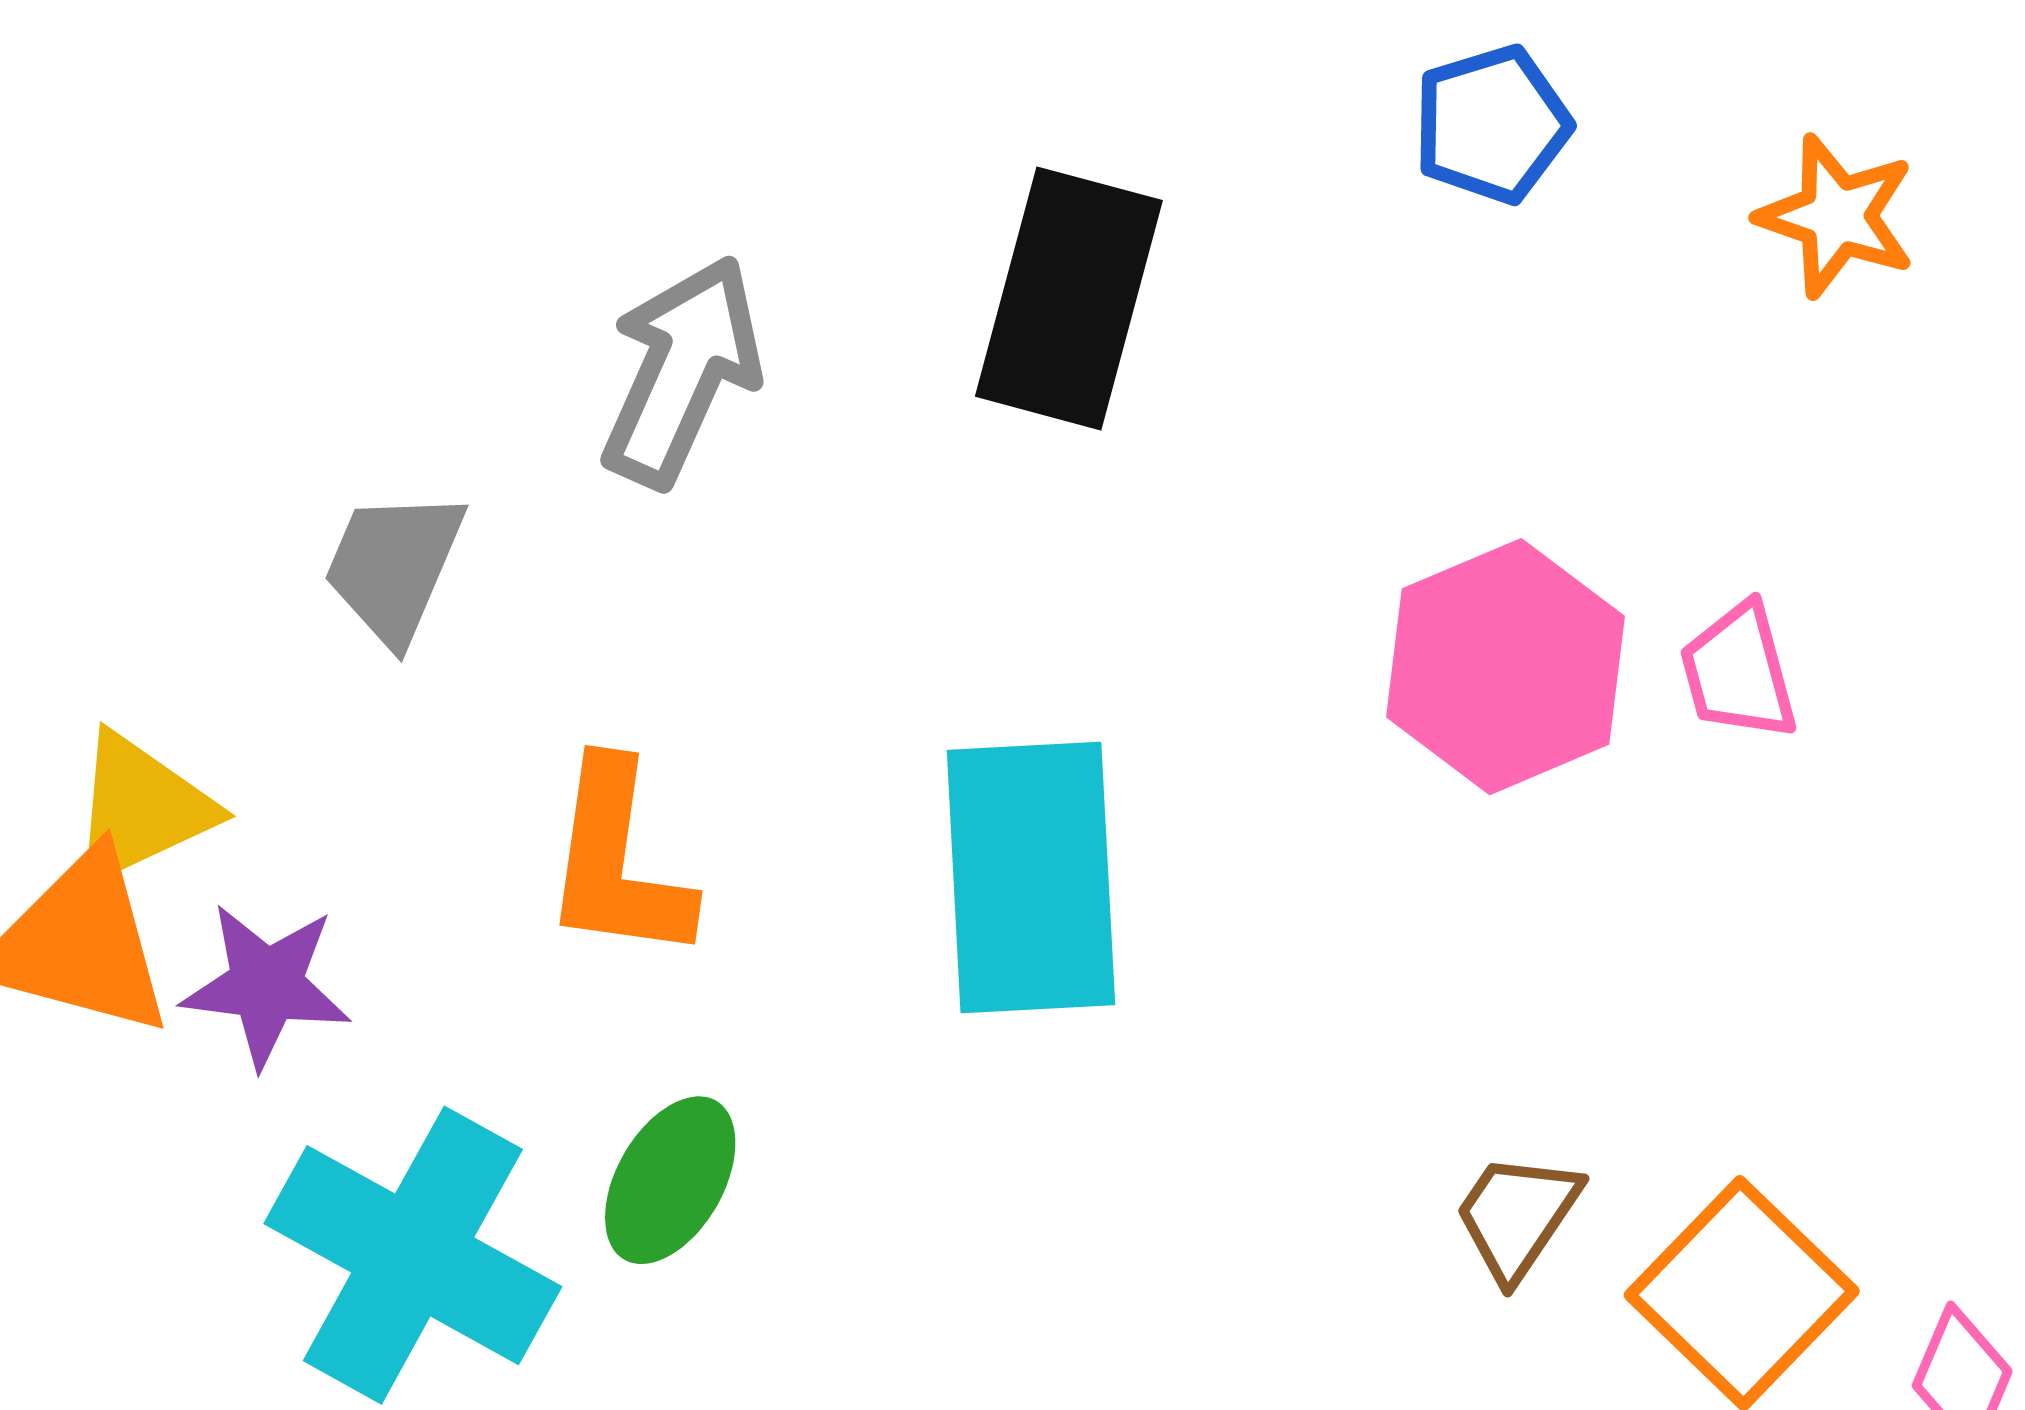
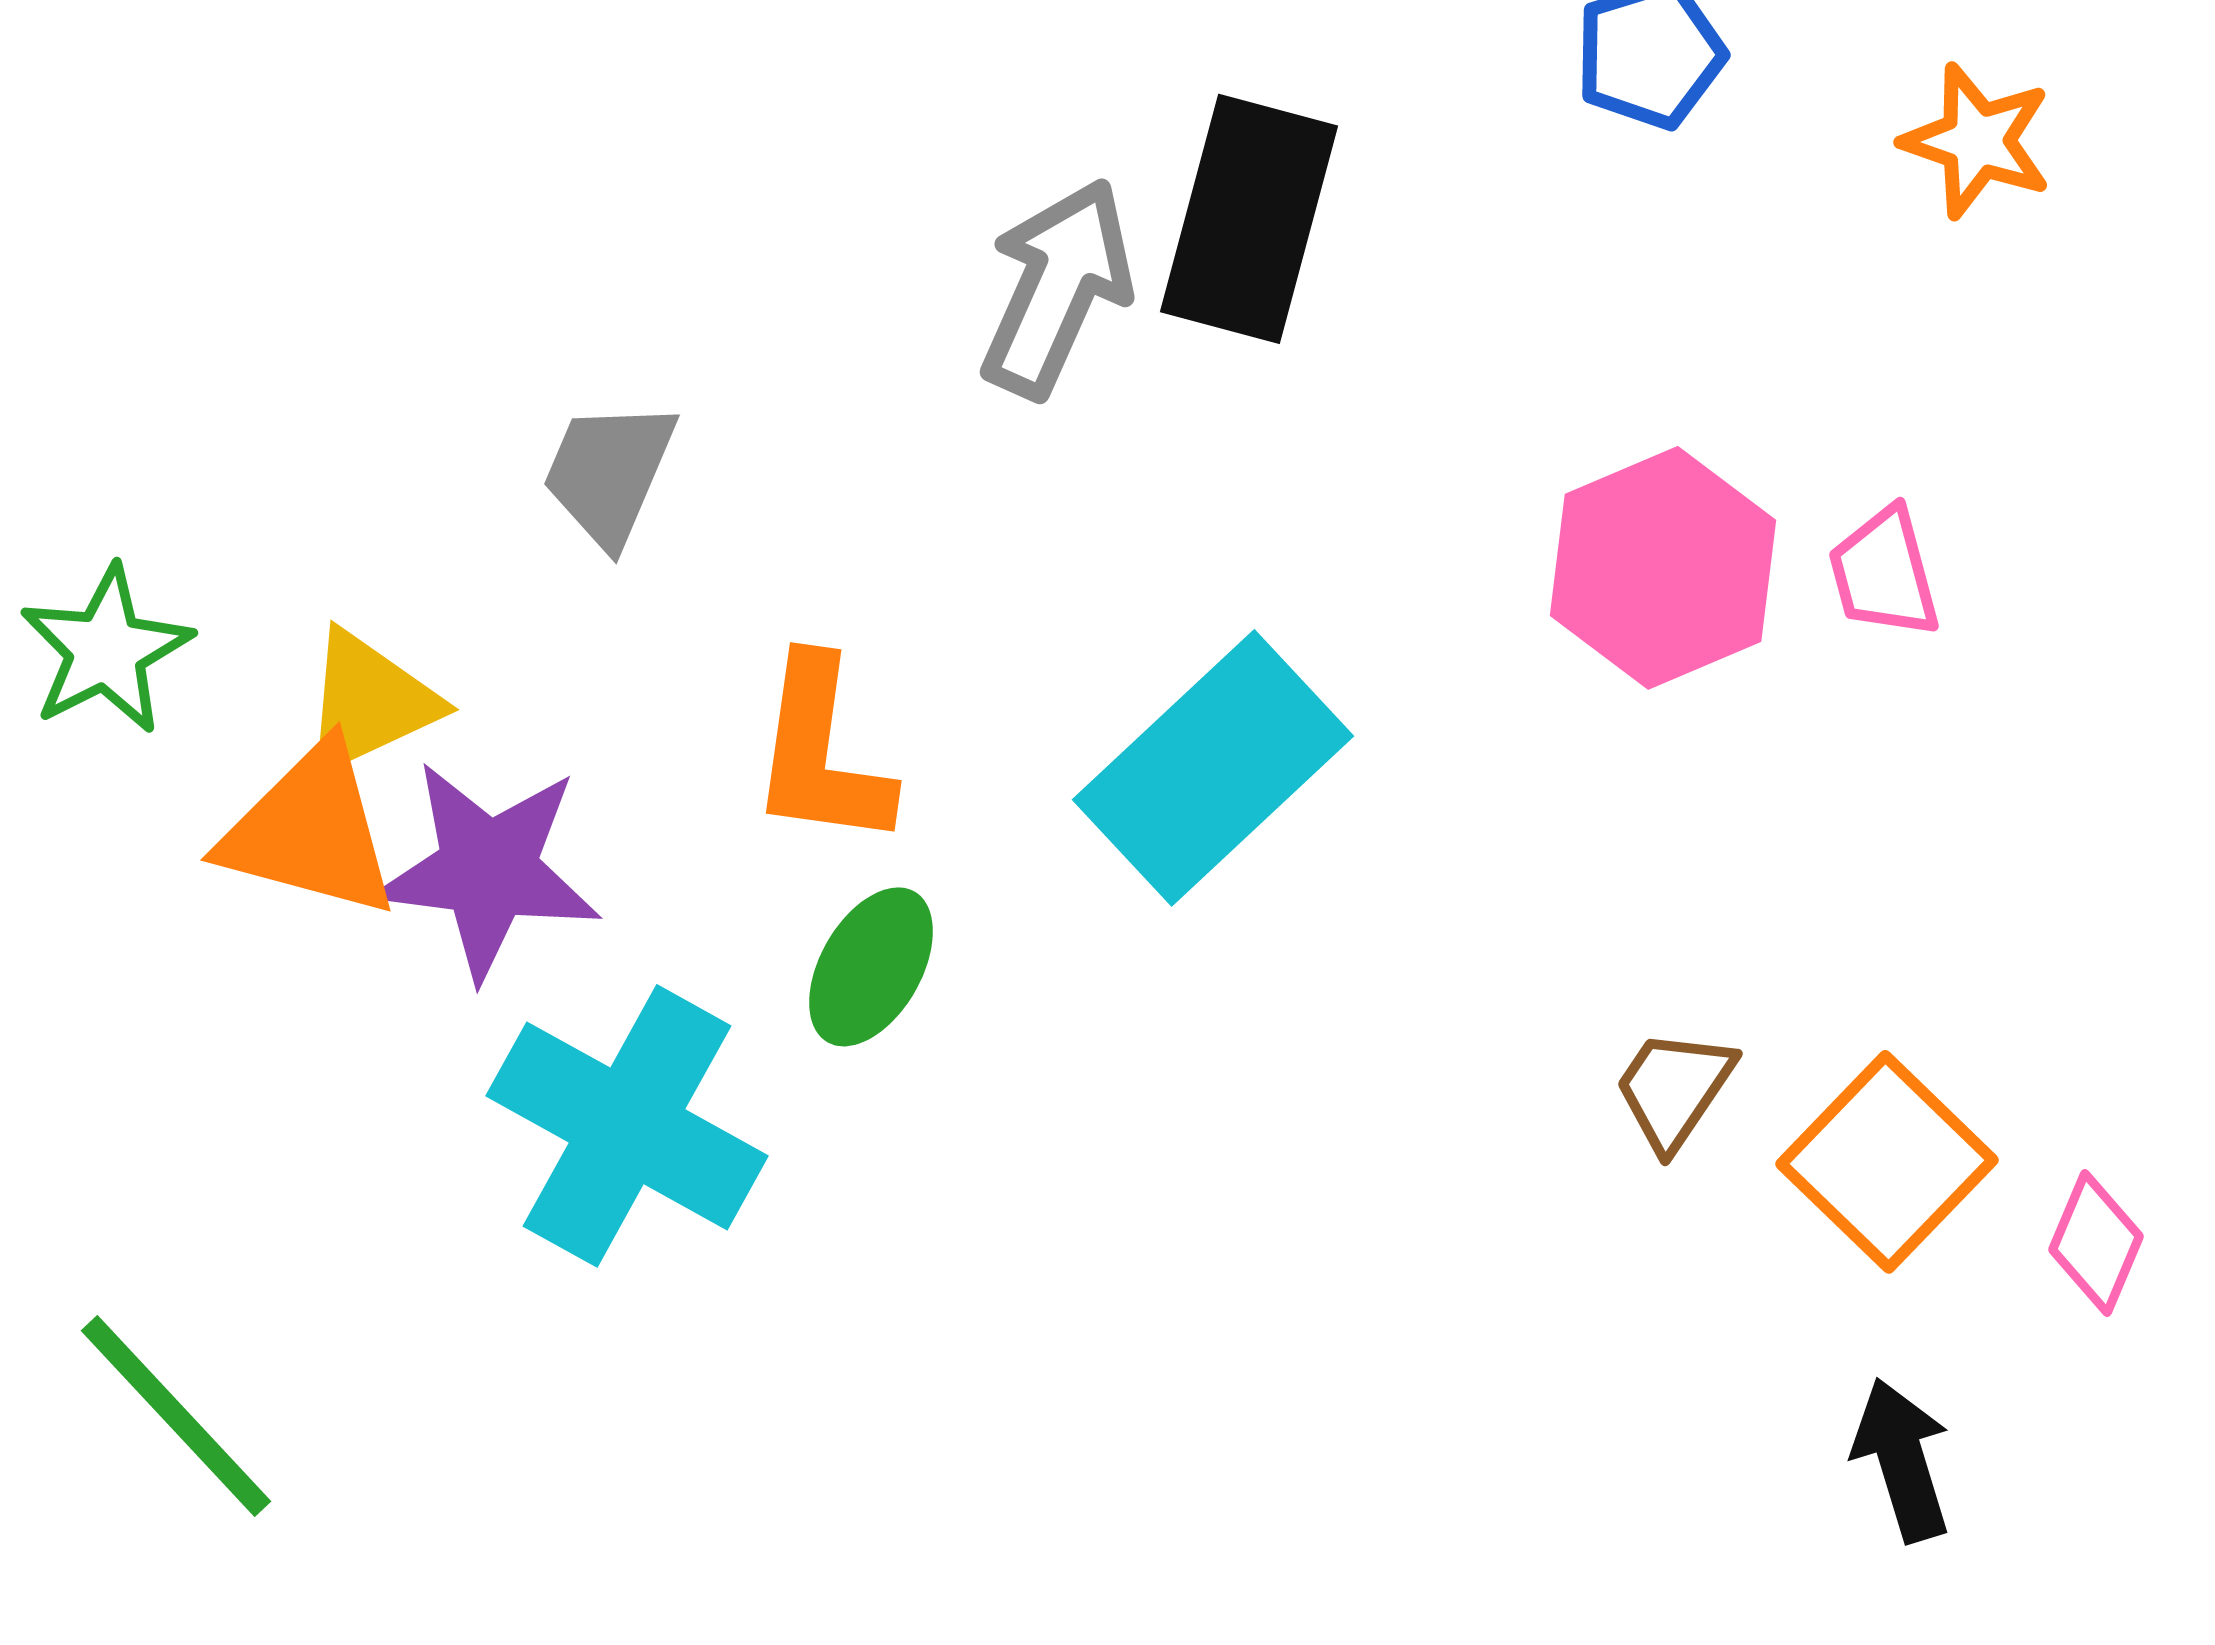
gray arrow: (682, 371) -> (1057, 288), moved
cyan rectangle: (1031, 878) -> (1213, 768), turned 50
purple star: (266, 985) -> (488, 870), size x1.4
green ellipse: (670, 1180) -> (871, 967), moved

